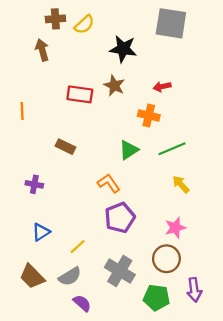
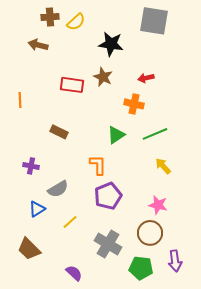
brown arrow: (42, 50) -> (38, 45), turned -60
orange L-shape: (109, 183) -> (98, 165), turned 35
pink star: (175, 228) -> (158, 205), turned 30
gray semicircle: (70, 277) -> (58, 189), moved

